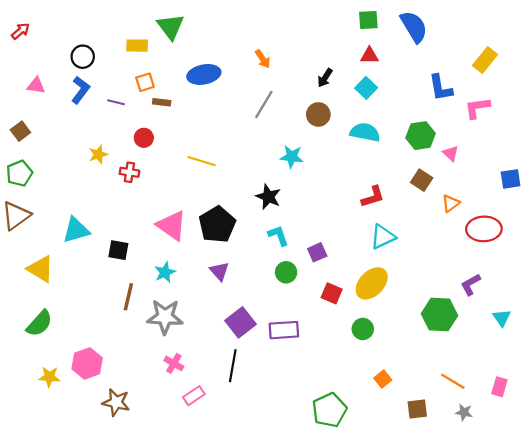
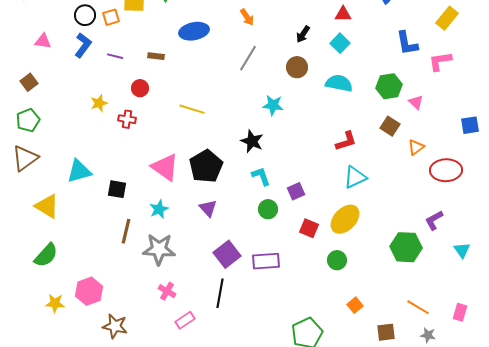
orange square: (145, 82) -> (111, 17), moved

